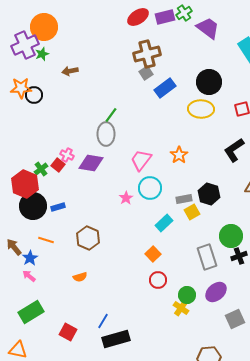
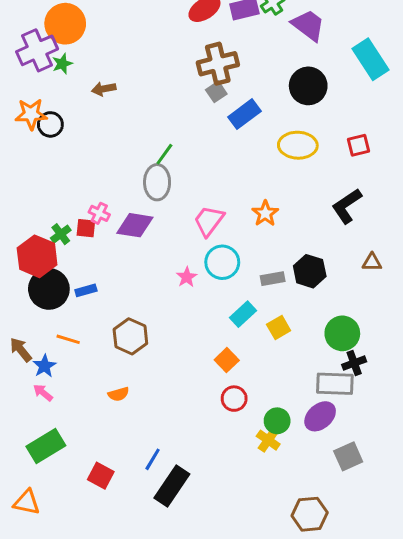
black circle: (209, 82) -> (308, 86), moved
red square: (58, 165) -> (86, 228), turned -32
yellow square: (192, 212) -> (279, 327), moved
gray rectangle: (207, 257) -> (335, 384), moved, turned -70
black rectangle: (116, 339) -> (172, 486), turned -40

